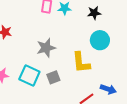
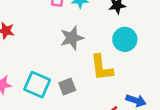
gray star: (46, 48) -> (72, 38), moved

